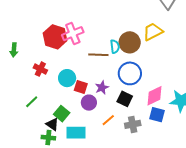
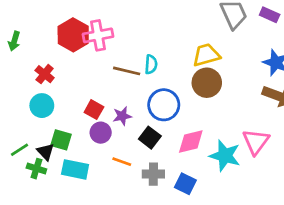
brown circle: (130, 42) -> (207, 83), moved
cyan circle: (67, 78) -> (42, 106), moved
green line: (32, 102) -> (20, 150), moved
green square: (62, 114) -> (61, 140), turned -35
blue square: (157, 115) -> (185, 184), moved
orange line: (108, 120) -> (122, 162), turned 48

